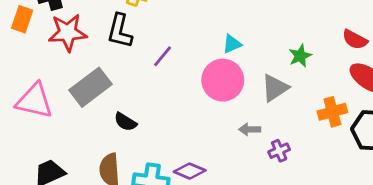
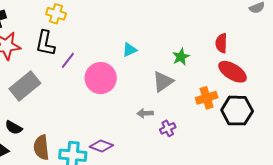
red semicircle: (355, 40) -> (221, 43), turned 66
purple line: (163, 56) -> (68, 60), moved
pink circle: (223, 80) -> (101, 78), moved
black semicircle: (125, 122) -> (14, 128), moved

